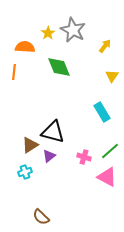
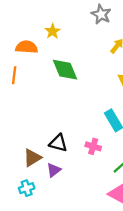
gray star: (73, 30) -> (101, 14), moved, size x0.7
black triangle: (53, 132) -> (58, 143), size x0.7
pink cross: (84, 157) -> (93, 146), moved

